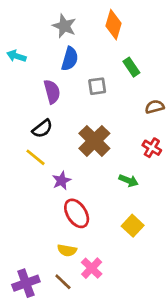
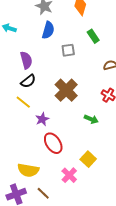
purple semicircle: (52, 92) -> (26, 60), moved
yellow square: (133, 226) -> (88, 159), moved
yellow semicircle: (67, 250) -> (28, 170), moved, size x1.5
pink cross: (92, 268) -> (69, 175), moved

